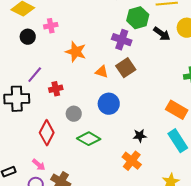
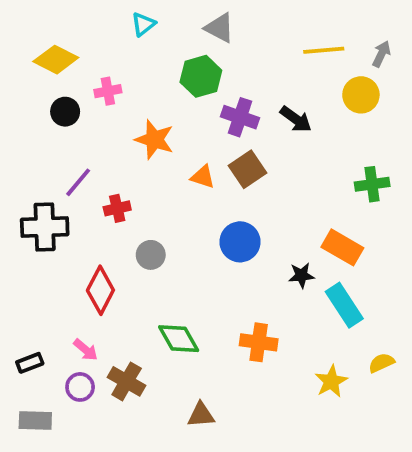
green hexagon: (138, 18) -> (201, 76), moved
black arrow: (162, 34) -> (296, 119), moved
blue circle: (109, 104) -> (240, 242), moved
black star: (140, 136) -> (301, 275), moved
green diamond: (89, 139) -> (179, 339), moved, turned 30
orange cross: (132, 161) -> (259, 342), turned -30

